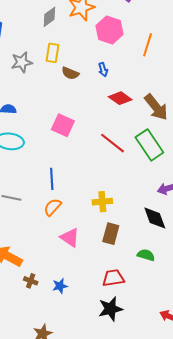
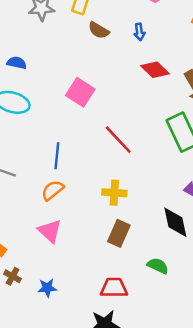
red line: (113, 143) -> (118, 140), moved
pink triangle: (70, 238) -> (50, 231), moved

